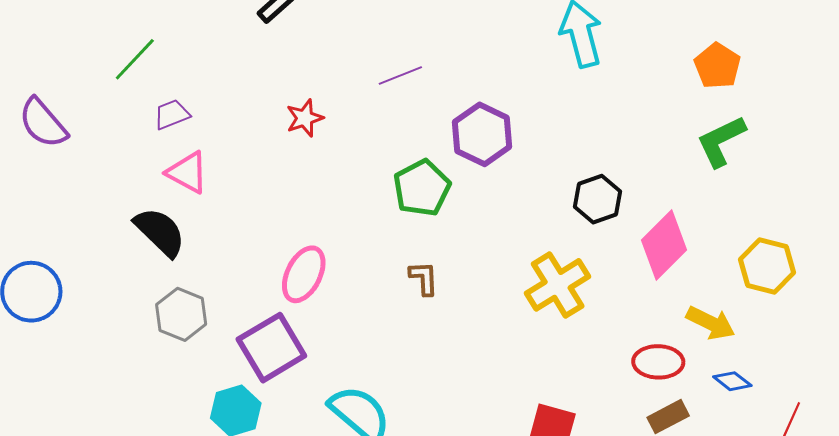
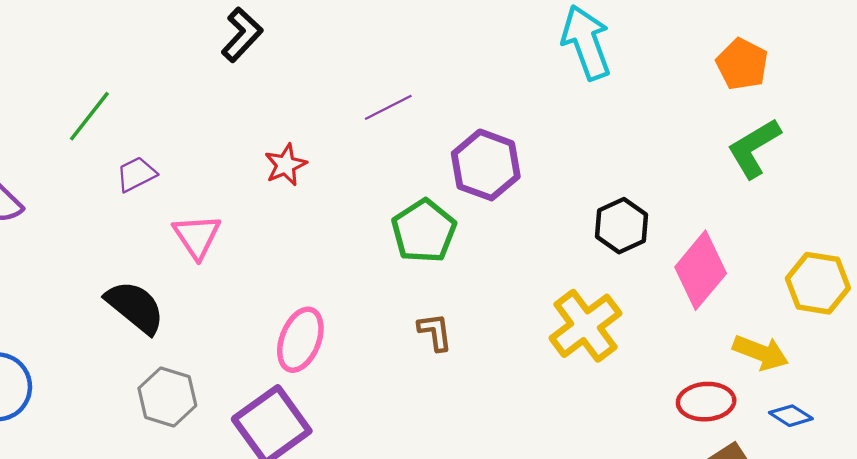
pink triangle: (187, 172) -> (197, 236), moved, turned 33

